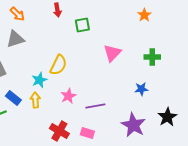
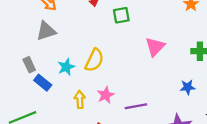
cyan star: (39, 80) -> (66, 67), moved
blue rectangle: (13, 98) -> (43, 83), moved
yellow arrow: (35, 100) -> (80, 100), moved

